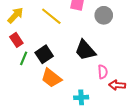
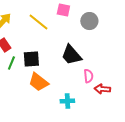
black square: (44, 54) -> (31, 59), turned 30

